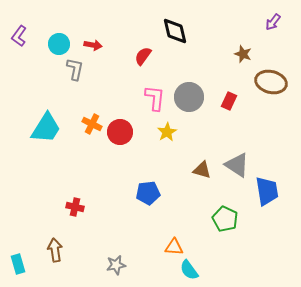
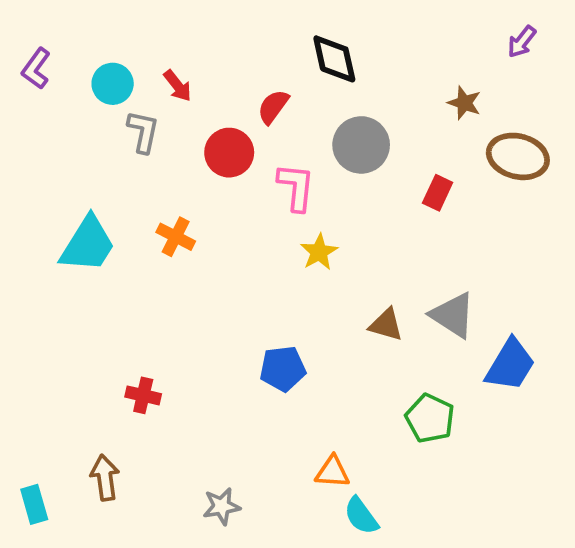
red arrow: (93, 45) -> (178, 86), turned 42
gray circle: (189, 97) -> (361, 145), moved
red circle: (120, 132) -> (229, 153), moved
blue trapezoid: (267, 191) -> (510, 365), turned 40

